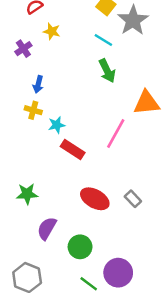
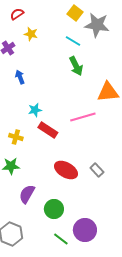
gray star: (133, 20) -> (97, 25), turned -30
blue arrow: (38, 84) -> (20, 77), turned 144
yellow cross: (33, 110) -> (16, 137), moved
pink line: (116, 134) -> (83, 117), turned 45

